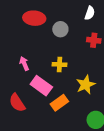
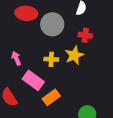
gray circle: (60, 29) -> (52, 24), size x1.5
yellow star: (86, 85) -> (74, 55), moved

